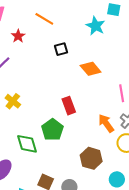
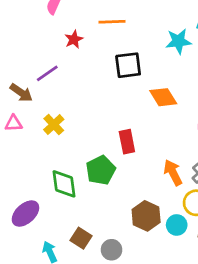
orange line: (44, 19) -> (112, 22), turned -42
cyan star: (95, 26) -> (178, 41), turned 30
black square: (61, 49) -> (128, 65), size x1.5
cyan circle: (117, 179) -> (177, 225), moved

